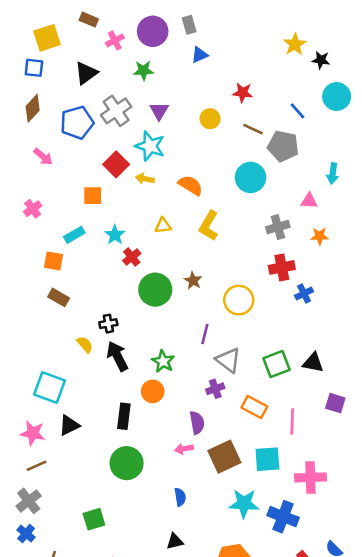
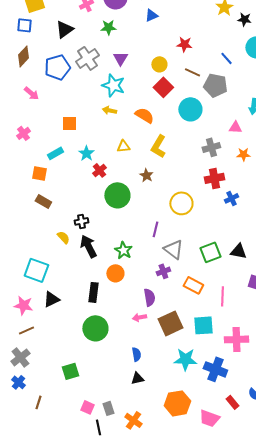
red square: (116, 164) -> (163, 87), moved
brown star: (193, 280) -> (146, 175), moved
black triangle: (175, 541) -> (137, 378), moved

